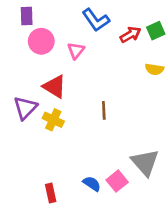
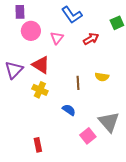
red arrow: (130, 35) -> (91, 39), moved
yellow semicircle: (154, 69) -> (102, 77), moved
purple triangle: (25, 108) -> (14, 70), moved
blue semicircle: (92, 184) -> (69, 110), moved

